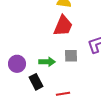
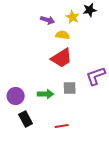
red trapezoid: (63, 26) -> (62, 58), turned 35
black rectangle: (36, 82) -> (26, 119), moved

